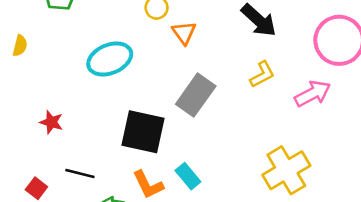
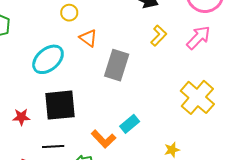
orange triangle: (184, 33) -> (88, 38), moved
black square: (143, 132) -> (60, 105), moved
cyan rectangle: (188, 176) -> (130, 124), turned -72

